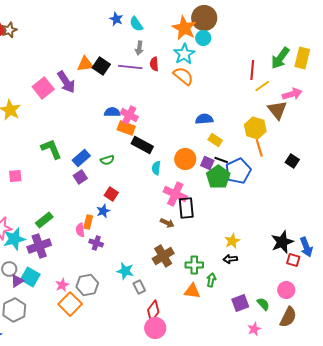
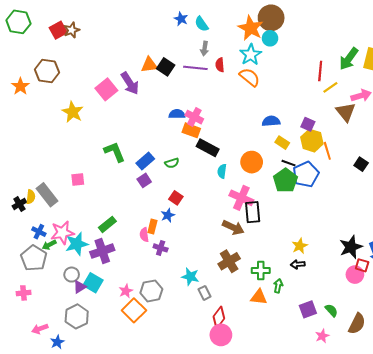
yellow hexagon: (255, 128) -> (312, 141), moved
purple square: (207, 163) -> (308, 124), moved
brown arrow: (167, 223) -> (233, 228), size x1.5
pink circle: (286, 290) -> (355, 275), moved

